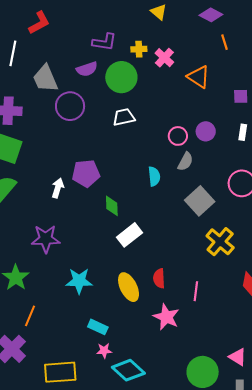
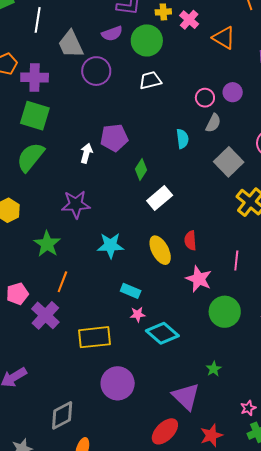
green diamond: (112, 206) -> (141, 169), turned 35
pink line: (196, 291) -> (236, 261), moved
green circle: (203, 372) -> (225, 312), moved

